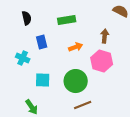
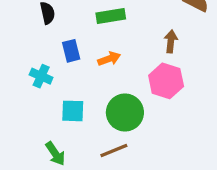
orange arrow: (76, 47) -> (109, 59), moved
brown line: (83, 105) -> (114, 150), moved

